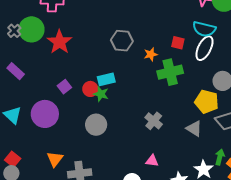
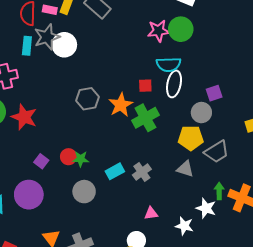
orange star: (151, 54) -> (121, 105), size x1.6
cyan rectangle: (106, 79) -> (115, 171), moved
gray cross: (154, 121) -> (142, 172), turned 30

